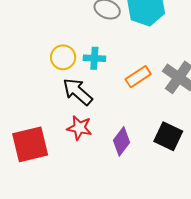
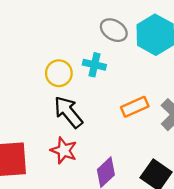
cyan cross: (94, 58) -> (94, 65), moved

